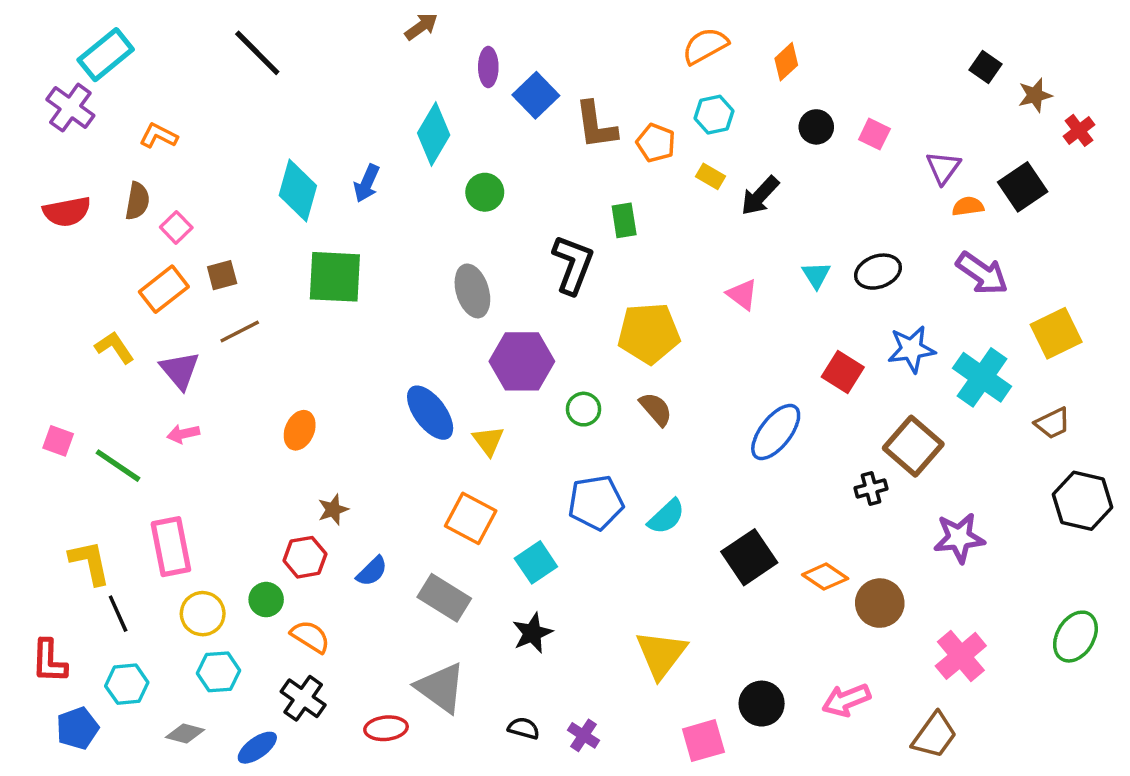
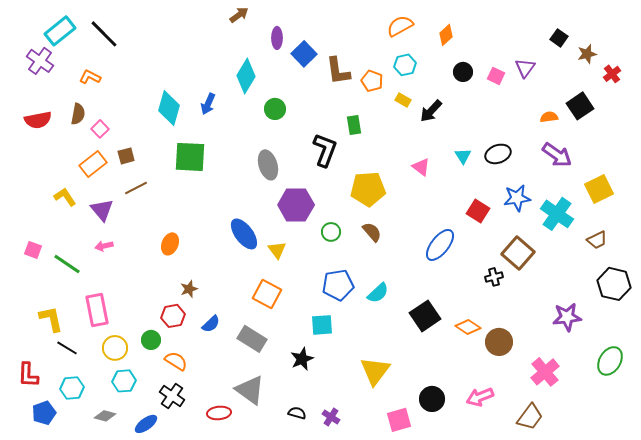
black line: (257, 53) -> (104, 34), moved
purple triangle: (943, 168) -> (525, 68), moved
purple star: (959, 538) -> (567, 317), moved
cyan square: (536, 562) -> (322, 325), moved, turned 30
black line: (118, 614) -> (67, 348), turned -35

